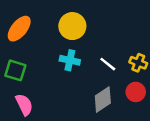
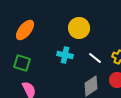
yellow circle: (72, 26) -> (79, 28), moved

